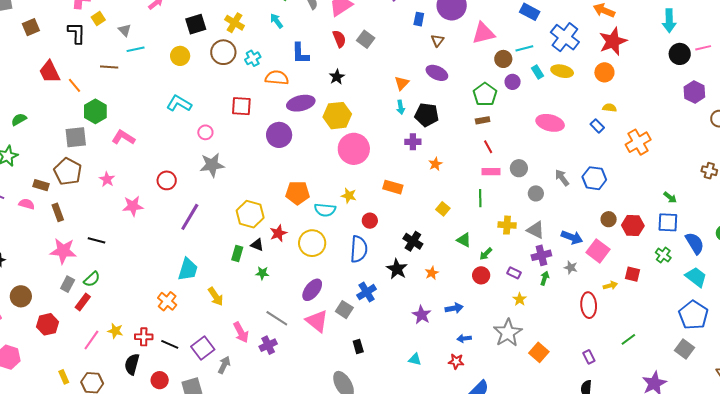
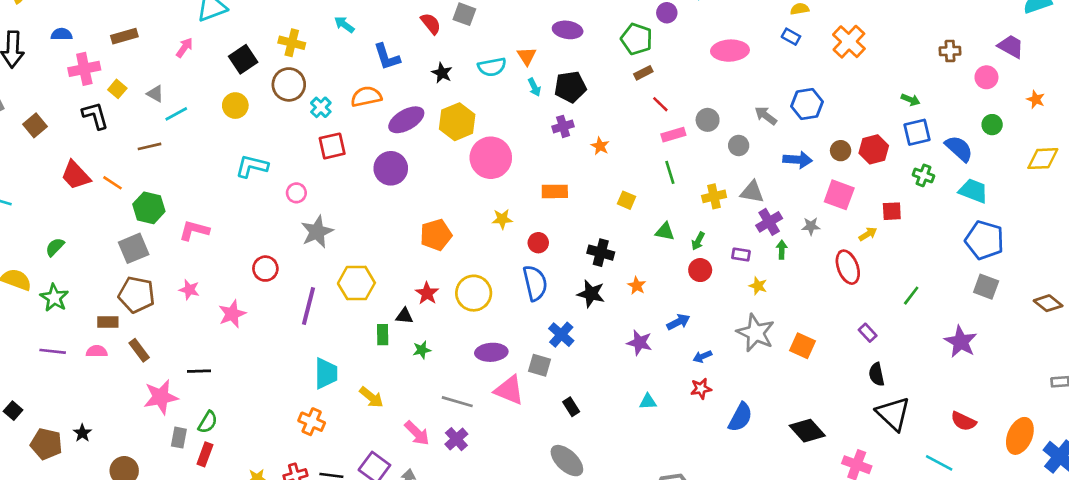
cyan cross: (253, 58) -> (321, 107), moved
cyan semicircle: (325, 210) -> (492, 67), moved
yellow hexagon: (250, 214) -> (356, 283), moved
blue arrow: (572, 237) -> (798, 160), moved
purple ellipse: (312, 290) -> (491, 352), turned 65

